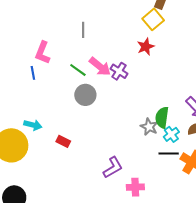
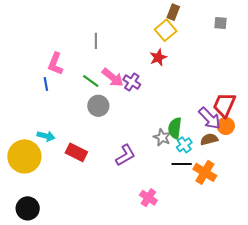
red rectangle: (63, 141) -> (76, 152), size x1.5
purple L-shape: (113, 168) -> (125, 155), moved
pink cross: (135, 187) -> (148, 198), turned 36

